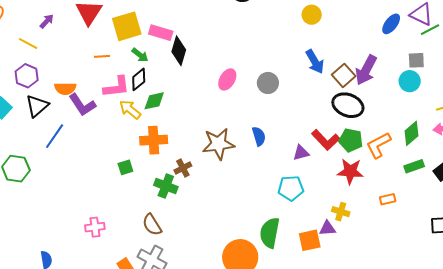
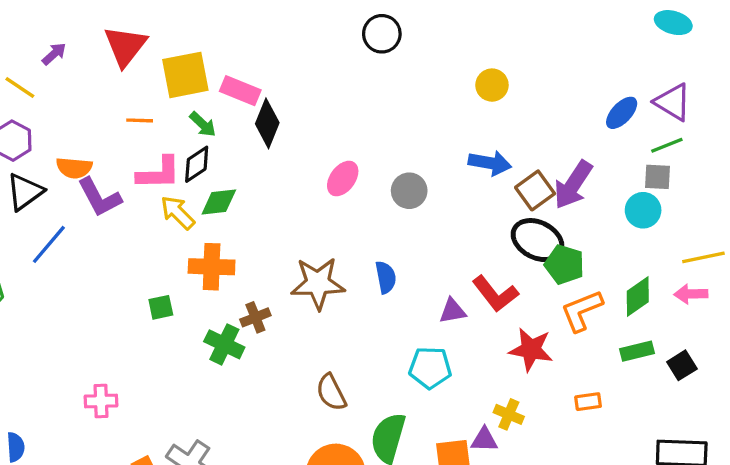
green line: (430, 30) -> (667, 145), moved
blue arrow: (315, 62) -> (490, 163), turned -55
green pentagon: (351, 140) -> (564, 264), moved
brown semicircle: (152, 225) -> (331, 392), moved

